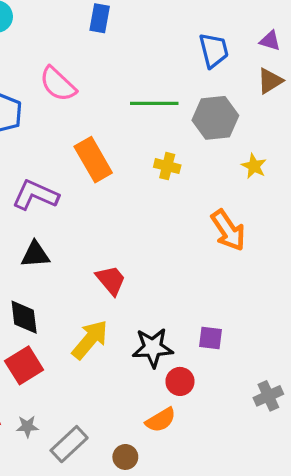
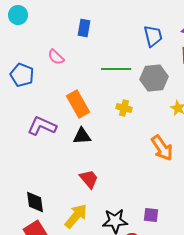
blue rectangle: (100, 18) -> (84, 28), moved
pink semicircle: (58, 84) -> (56, 57), size x0.7
black triangle: (35, 254) -> (82, 136), moved

